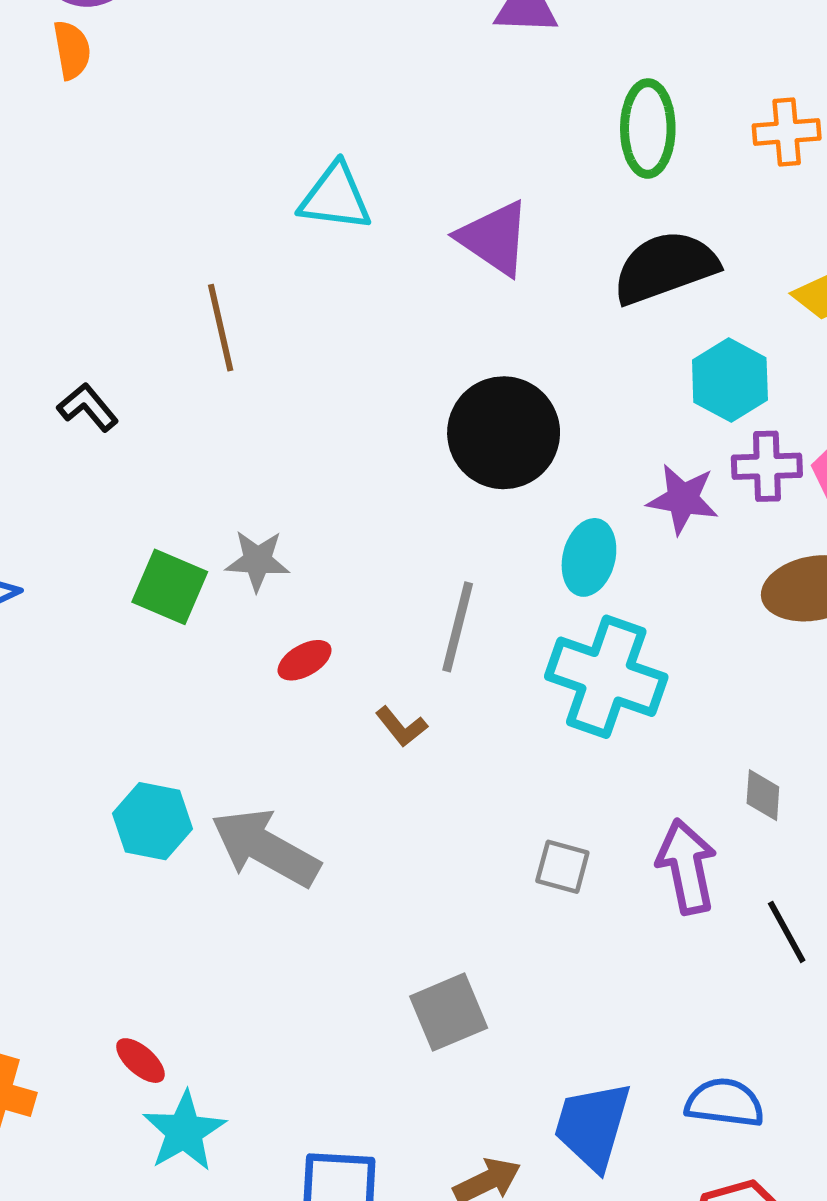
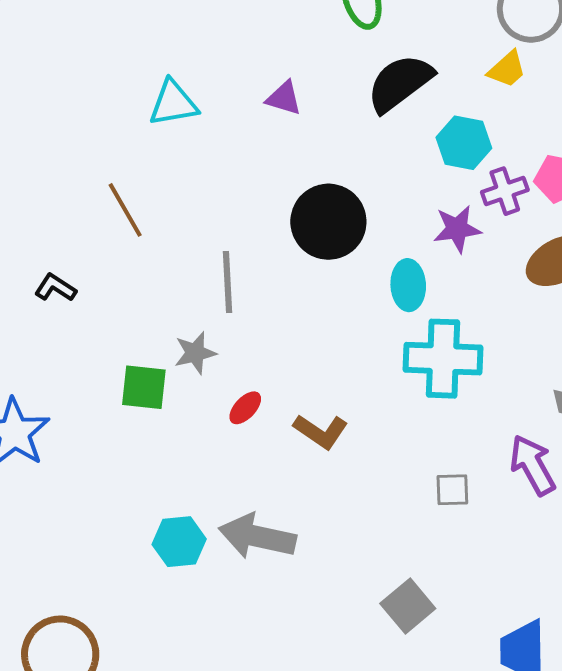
purple triangle: (494, 238) -> (284, 98), size x0.7
gray line: (458, 627) -> (228, 282), moved
brown L-shape: (401, 727) -> (321, 431), size x1.5

